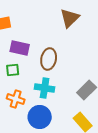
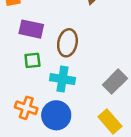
green square: (13, 70) -> (32, 60), moved
orange cross: (16, 99) -> (26, 108), moved

